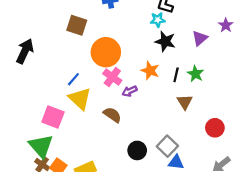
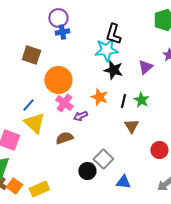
cyan star: (158, 20) -> (106, 50), size x1.6
brown semicircle: (112, 115) -> (64, 138), turned -54
gray square: (167, 146) -> (103, 159), moved

